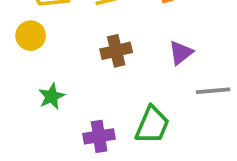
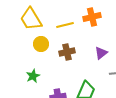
yellow circle: (31, 36) -> (41, 44), moved

